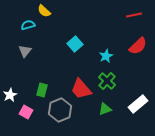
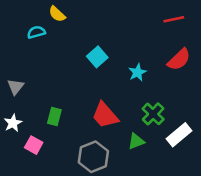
gray triangle: (25, 51) -> (15, 87), moved
green cross: (107, 81) -> (153, 114), moved
gray hexagon: (60, 110) -> (93, 157), moved

